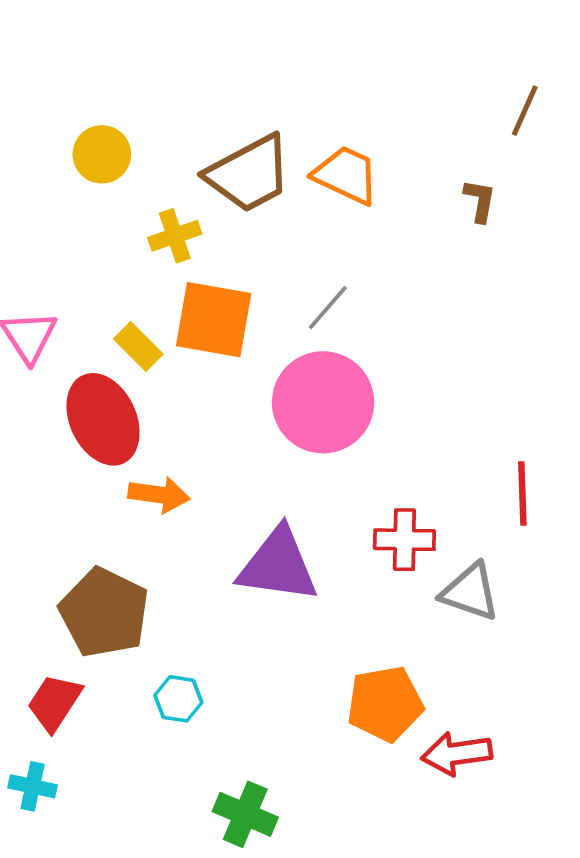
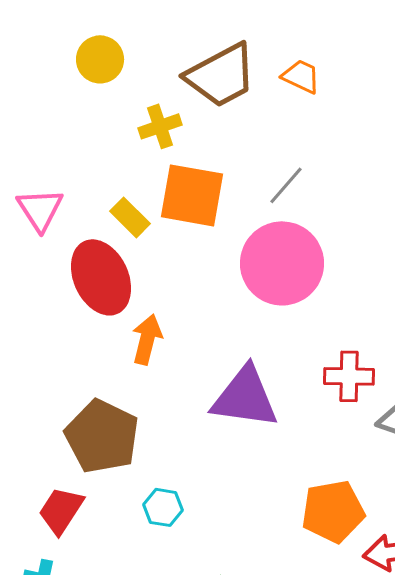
orange trapezoid: (346, 175) -> (301, 76), size x0.7
orange arrow: (159, 495) -> (147, 339), turned -84

